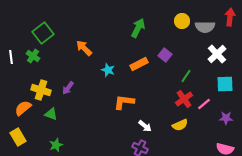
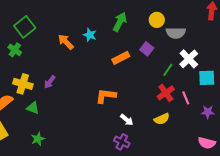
yellow circle: (182, 21) -> (157, 20), moved
gray semicircle: (205, 27) -> (176, 33), moved
white cross: (217, 54) -> (189, 59), moved
cyan star: (108, 70) -> (90, 35), moved
pink line: (204, 104) -> (186, 98), turned -72

